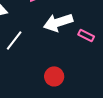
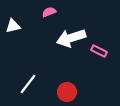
white line: (14, 40) -> (28, 84), moved

